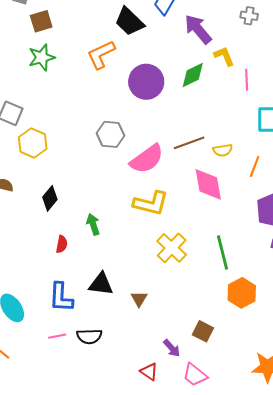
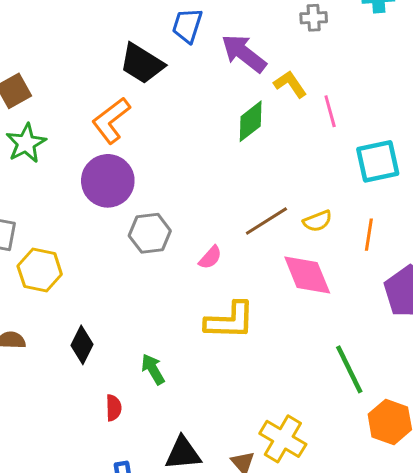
purple circle: (146, 82) -> (108, 181), moved
pink semicircle: (147, 159) -> (210, 257), size x0.5
yellow cross: (172, 248) -> (283, 439), moved

